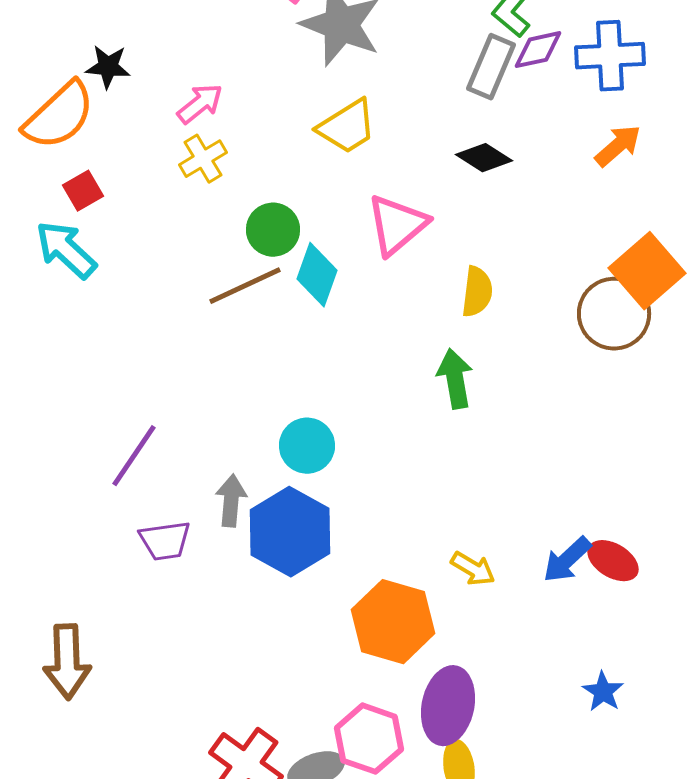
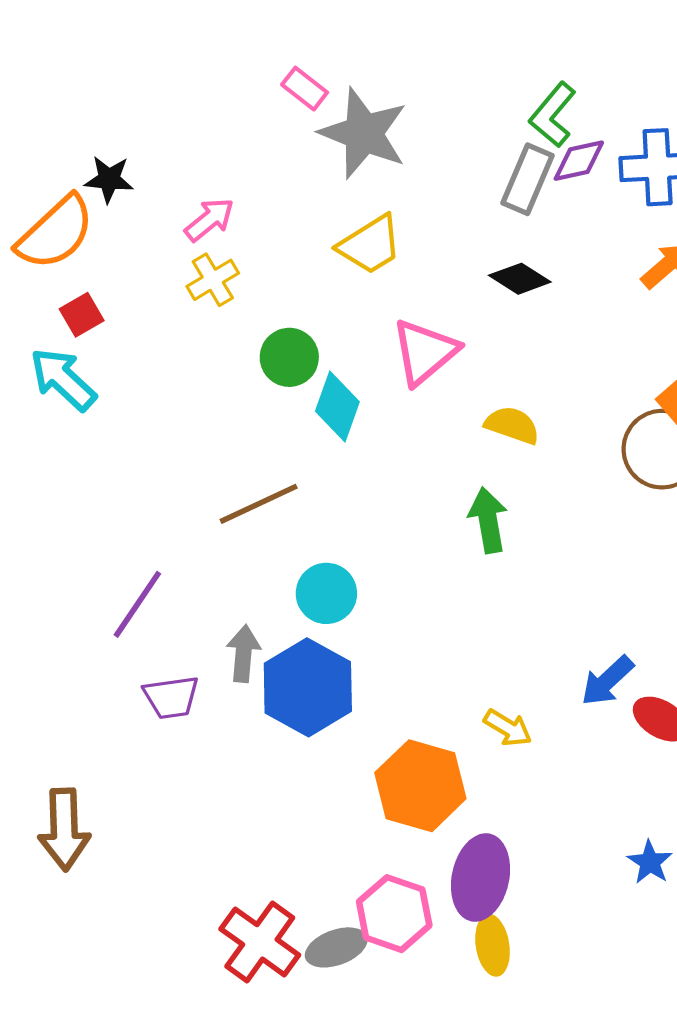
brown line: (245, 286) -> (259, 504), moved
yellow semicircle: (477, 292) -> (512, 425), turned -78
blue arrow: (567, 560) -> (607, 681), moved

